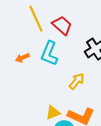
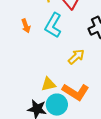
orange arrow: (22, 58) -> (26, 26), turned -96

